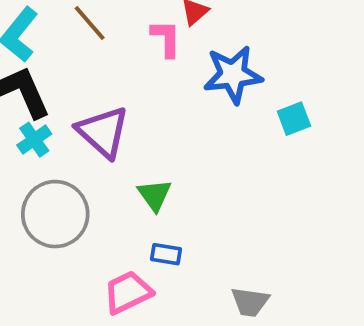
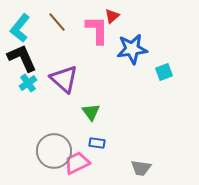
pink L-shape: (166, 38) -> (97, 30), size x1.4
gray circle: (55, 214) -> (54, 151), moved

